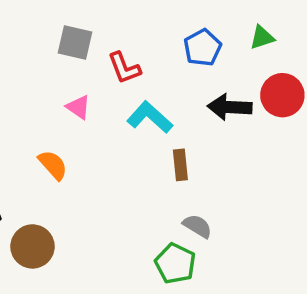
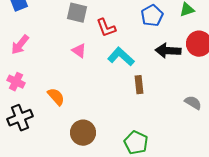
orange semicircle: (53, 165) -> (56, 97), moved
gray semicircle: (197, 226) -> (193, 103), moved
brown circle: (33, 246) -> (83, 133), moved

